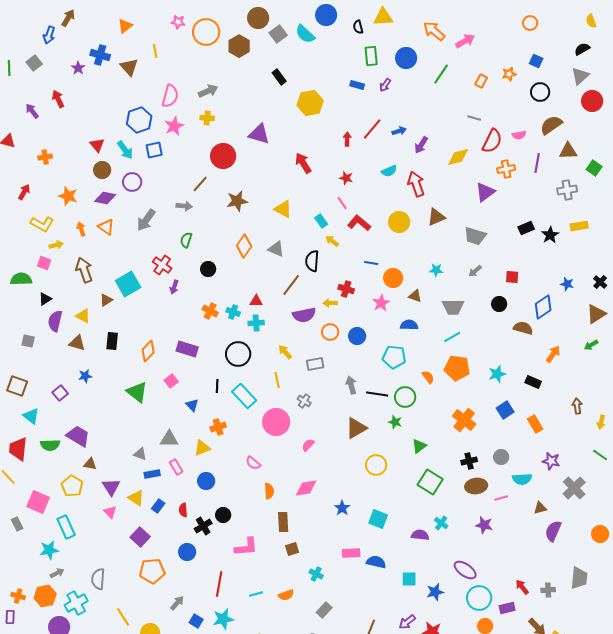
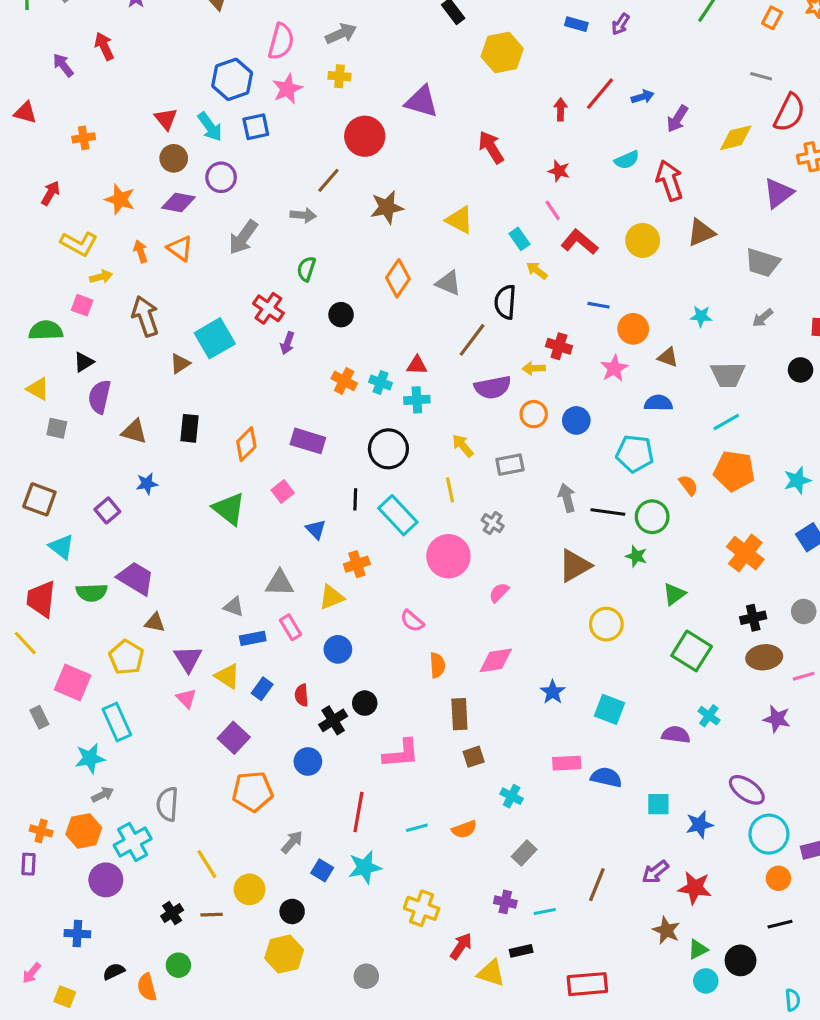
yellow triangle: (83, 316) -> (38, 389), moved

